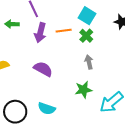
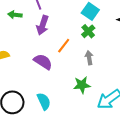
orange line: (64, 31) -> (64, 46), moved, turned -49
cyan semicircle: (47, 108) -> (44, 101), turned -138

